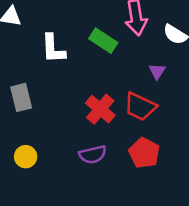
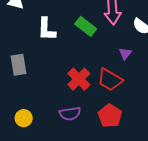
yellow circle: (26, 157) -> (24, 118), moved

